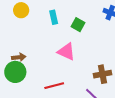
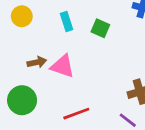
pink triangle: (66, 52) -> (63, 66), moved
brown arrow: (19, 57) -> (37, 62), moved

